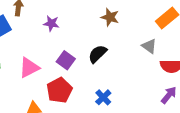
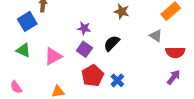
purple star: (51, 23) -> (84, 28), moved
red pentagon: (59, 90) -> (93, 76), moved

